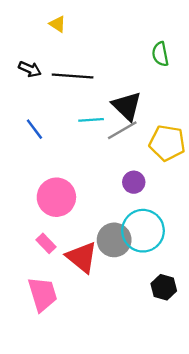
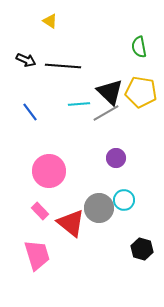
yellow pentagon: (167, 143) -> (141, 92), moved
cyan circle: (143, 231) -> (124, 200), size x0.6

